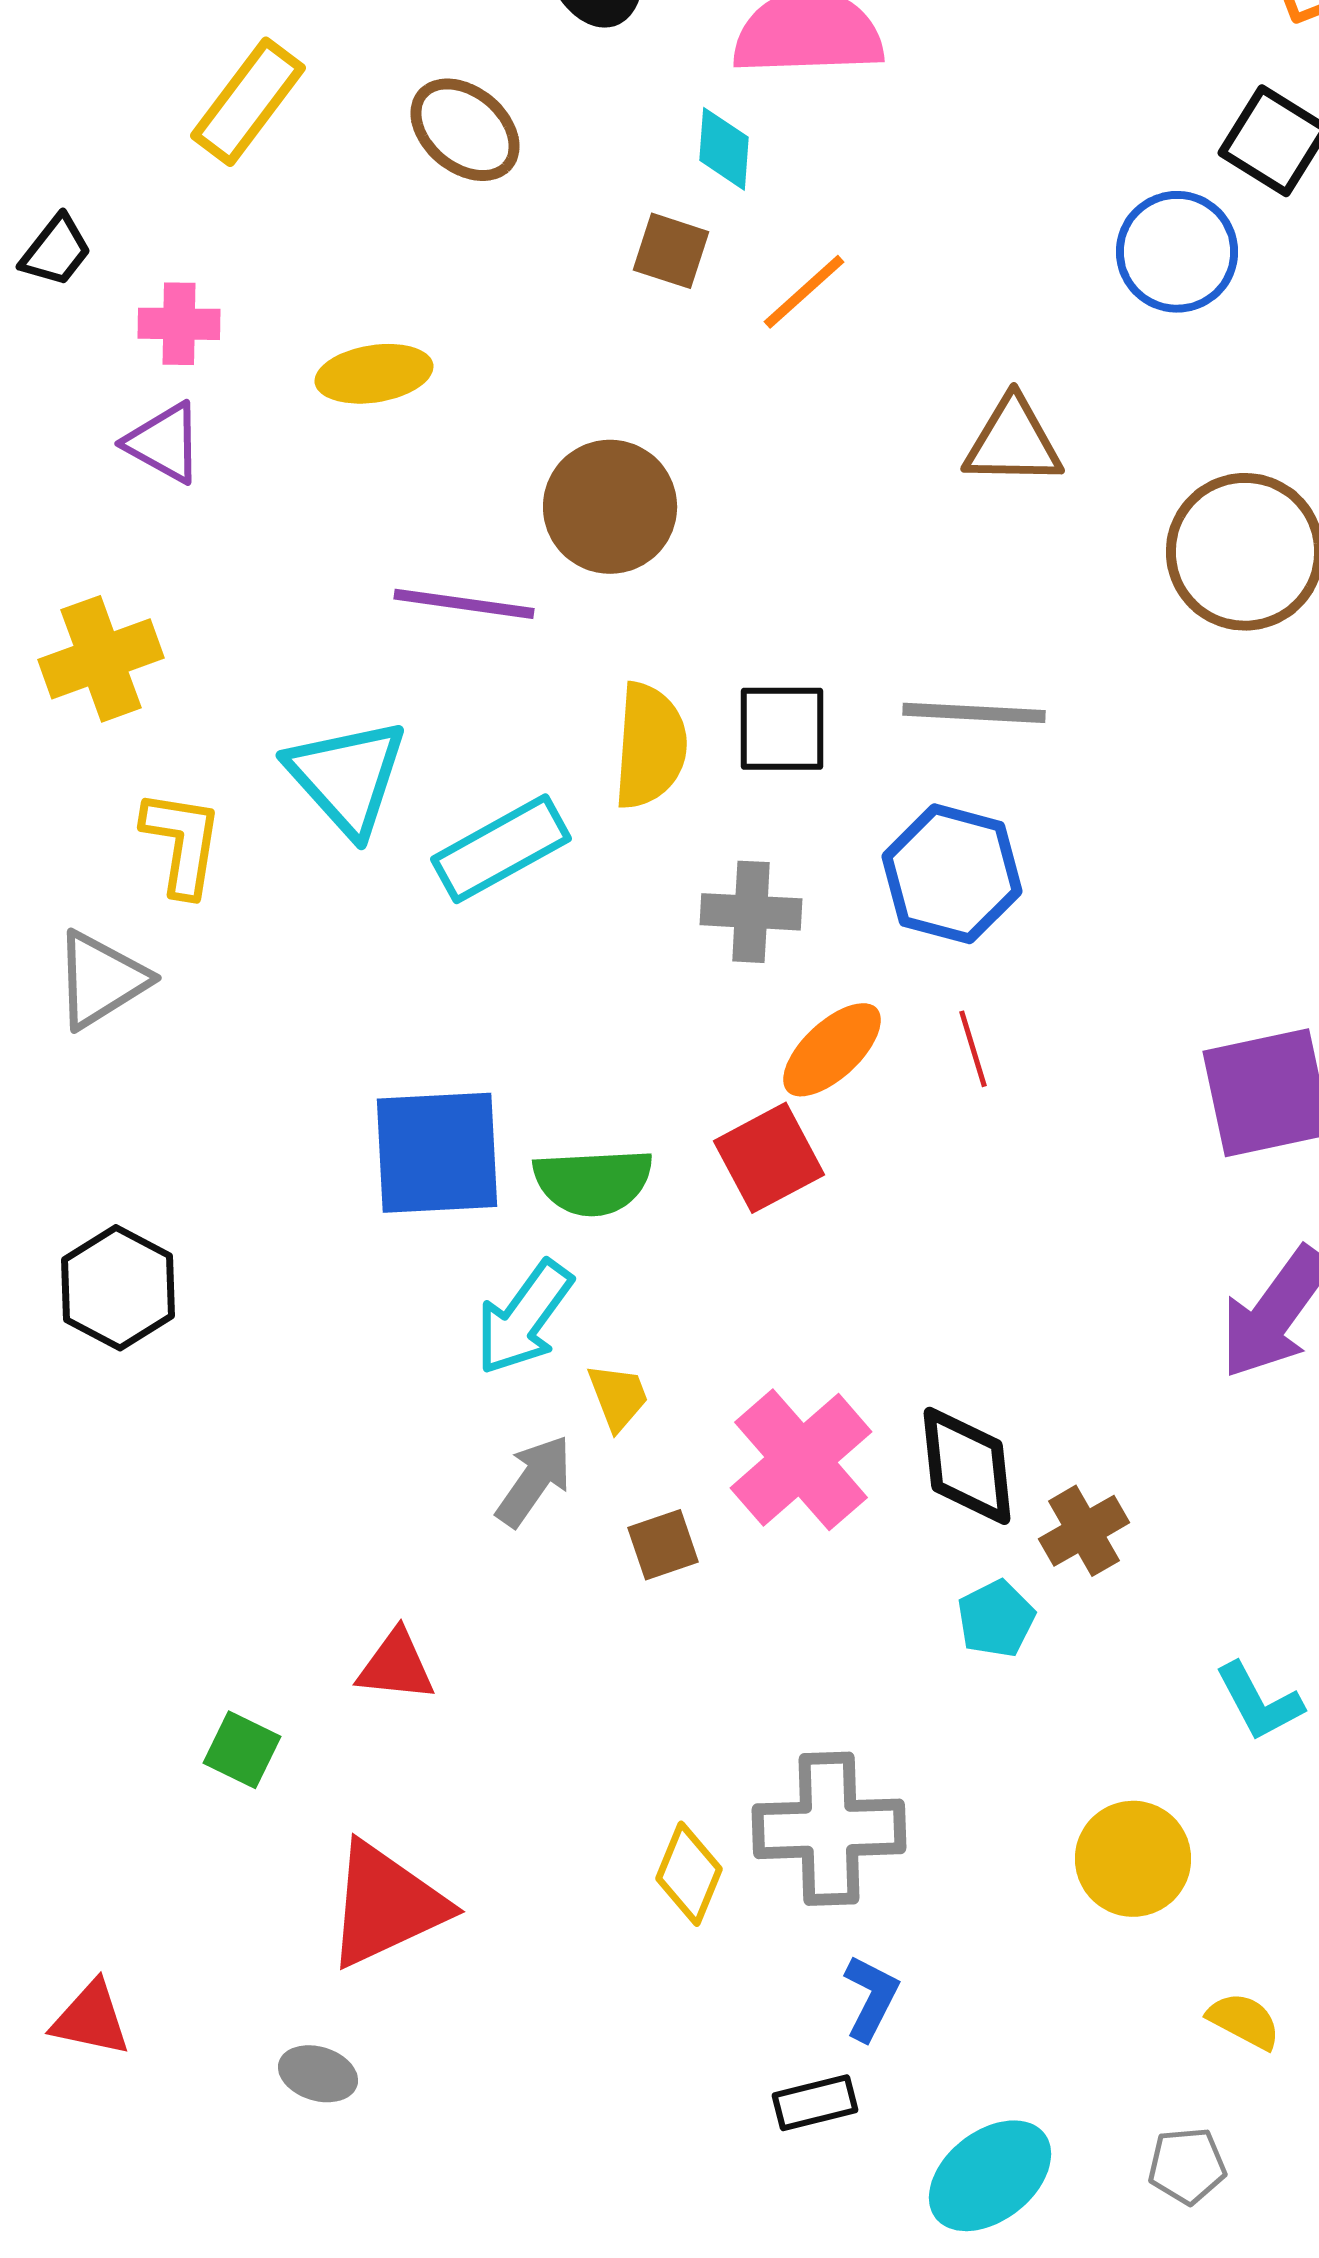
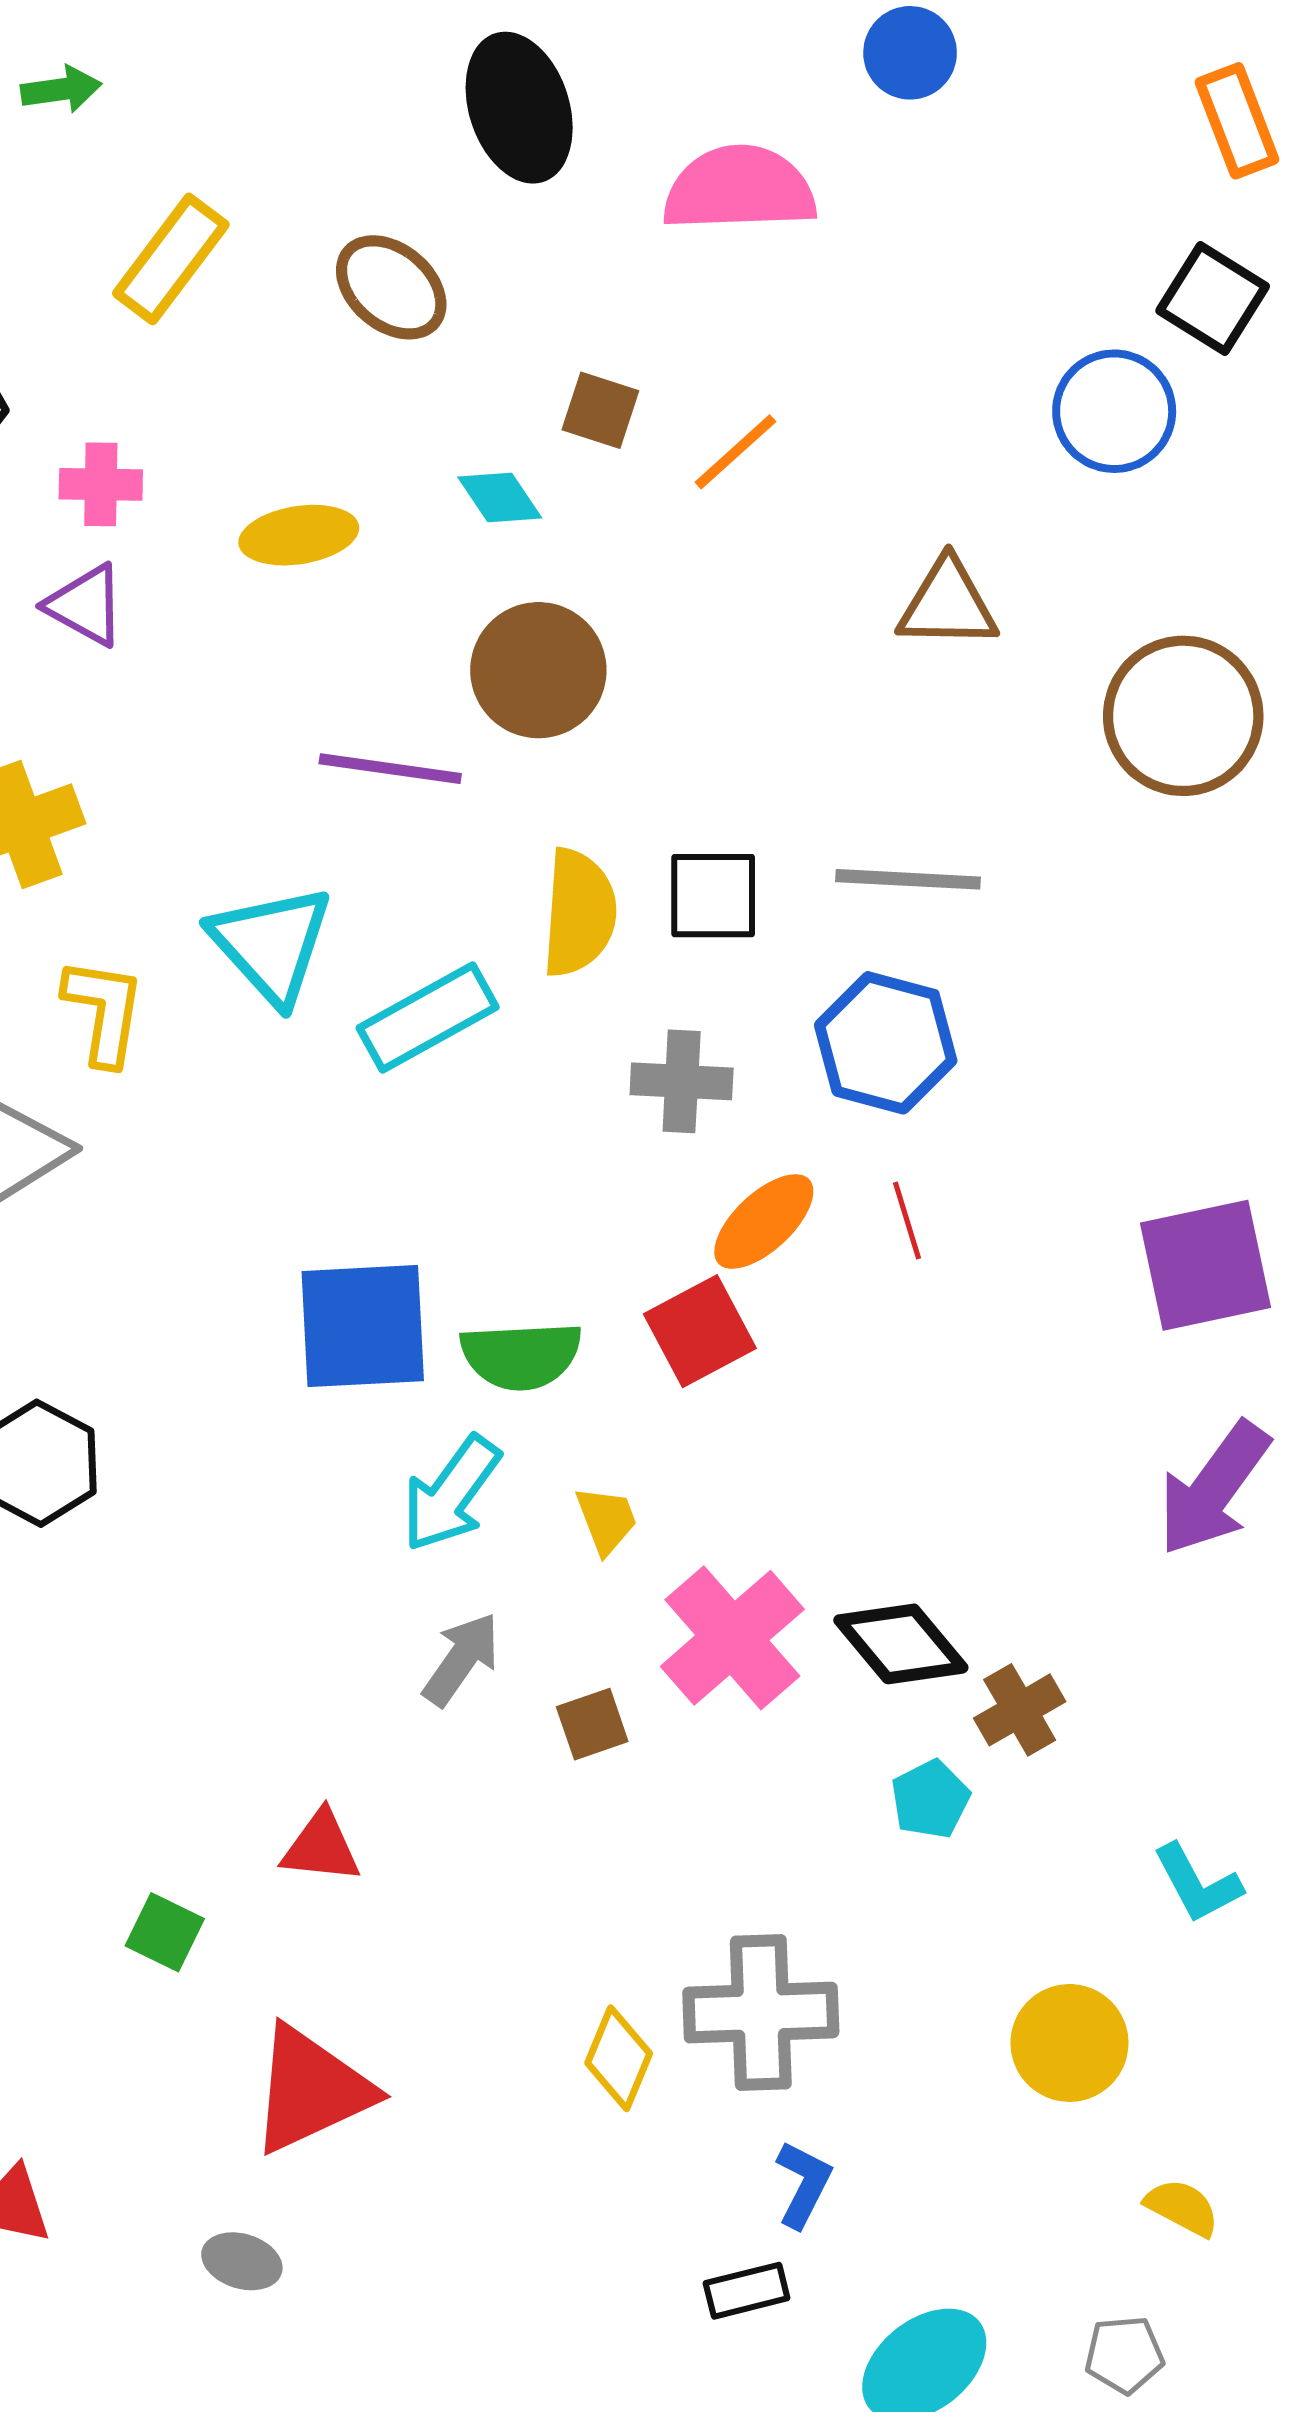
cyan diamond: (724, 149) -> (500, 498), moved, turned -38
yellow trapezoid: (618, 1397) -> (606, 1520), moved
black diamond: (967, 1466) -> (901, 1644), turned -34

